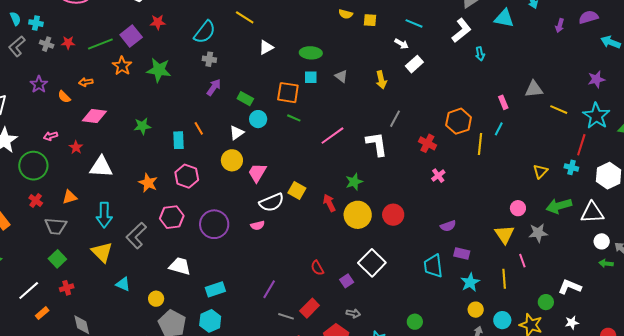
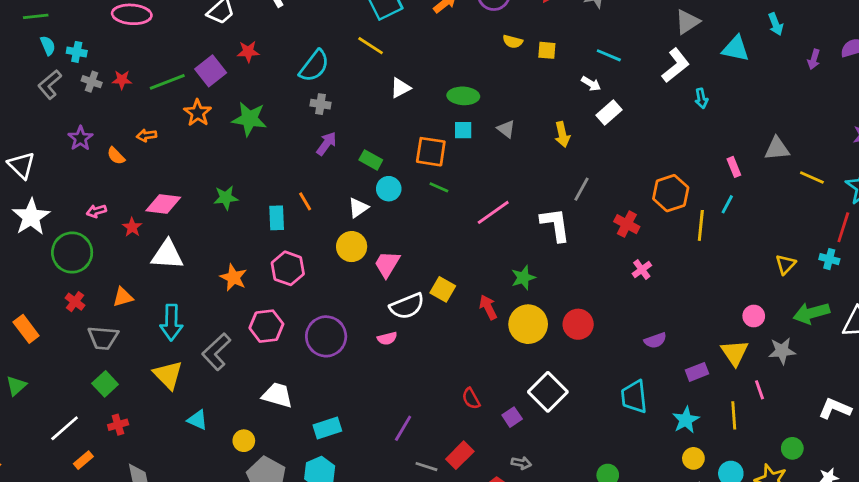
pink diamond: (94, 116) -> (163, 204), moved
purple rectangle: (462, 254) -> (697, 372), moved, turned -35
white L-shape: (570, 287) -> (835, 409), moved

